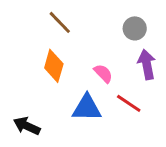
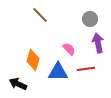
orange diamond: (54, 66) -> (33, 60), moved
red line: (129, 103) -> (86, 69), turned -42

